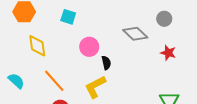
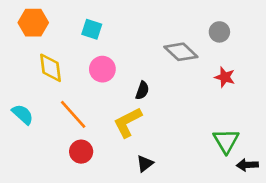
pink circle: (89, 47) -> (102, 69), moved
black semicircle: (106, 63) -> (142, 90), turned 32

